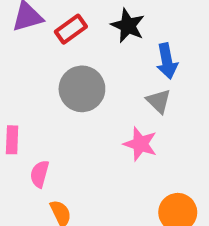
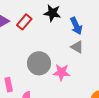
gray circle: (82, 89) -> (39, 63), moved
pink star: (140, 144) -> (61, 72), moved

